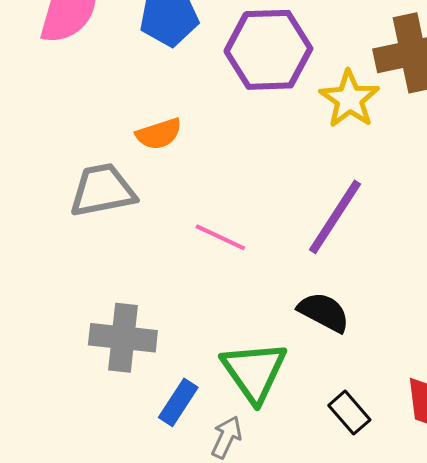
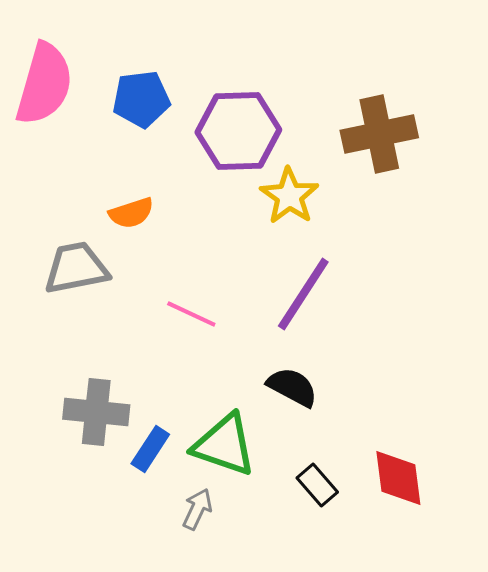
yellow star: (349, 99) -> (289, 196), moved
green triangle: (254, 372) -> (224, 445), turned -36
blue rectangle: (178, 402) -> (150, 449), moved

